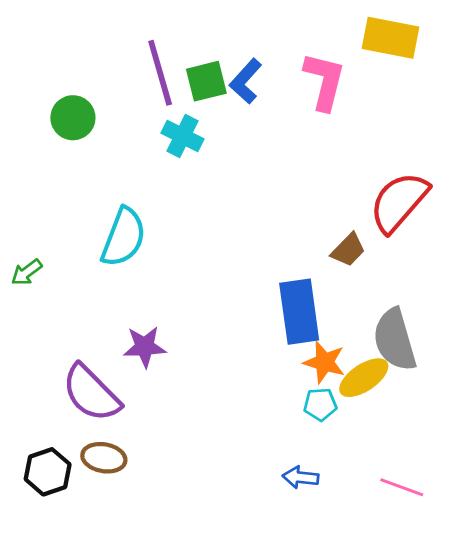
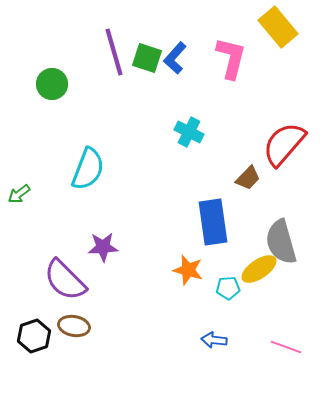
yellow rectangle: (390, 38) -> (278, 27), turned 39
green square: (206, 81) -> (147, 58), turned 32
cyan cross: (183, 136) -> (189, 132), moved
orange star: (324, 362) -> (188, 270), moved

